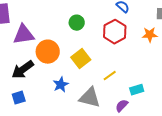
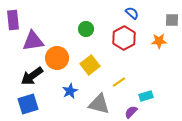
blue square: (19, 98) -> (28, 104), size x1.5

